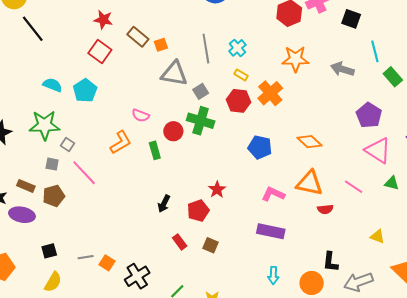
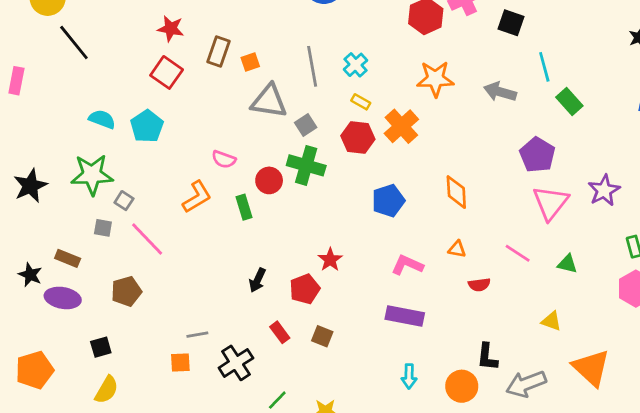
brown rectangle: (138, 37) -> (219, 51), turned 70
orange diamond: (310, 142) -> (456, 192), turned 45
blue pentagon: (260, 147) -> (388, 201), turned -30
pink triangle: (378, 150) -> (551, 203), turned 36
orange triangle: (310, 183) -> (457, 249), size x0.5
green triangle: (392, 183) -> (567, 264), moved
brown pentagon: (54, 196) -> (126, 291), moved
gray line: (86, 257) -> (197, 335), moved
orange square: (107, 263) -> (180, 363), turned -35
black cross: (137, 276) -> (236, 363), moved

